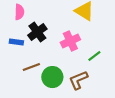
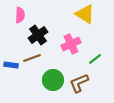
blue rectangle: (16, 42) -> (11, 65), moved
brown line: (31, 67) -> (32, 58), moved

